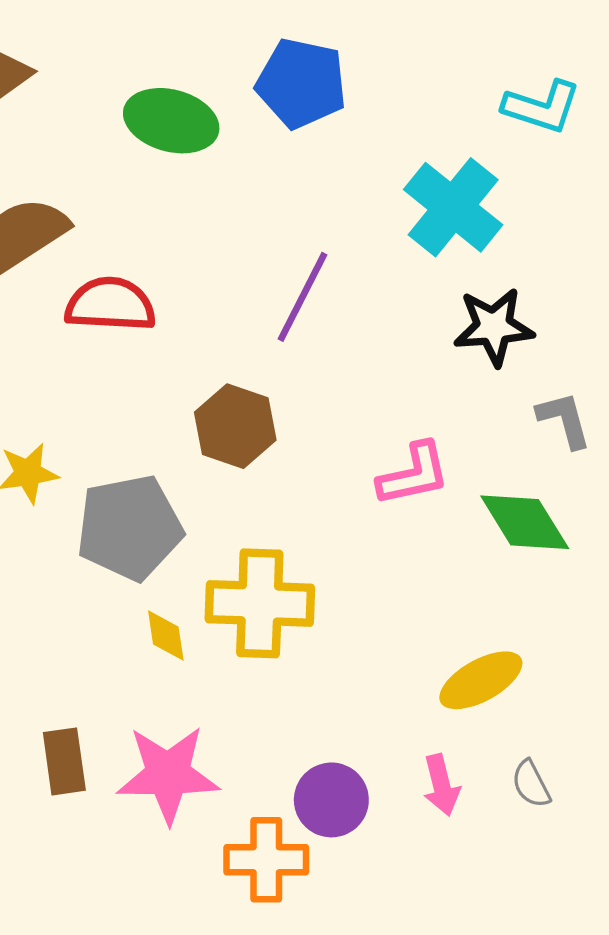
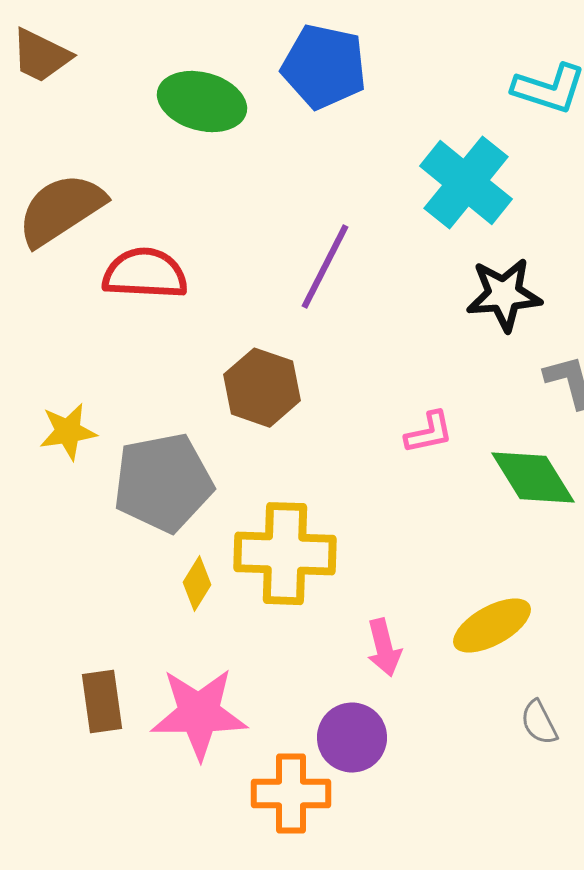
pink L-shape: (414, 474) -> (429, 433), size x0.7
yellow diamond: (166, 635) -> (197, 584), turned 40
pink arrow: (441, 785) -> (384, 648), moved

